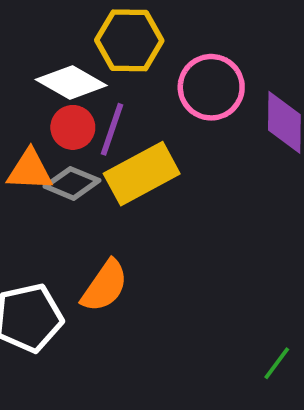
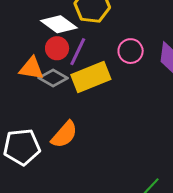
pink circle: (211, 87) -> (131, 51), moved, size x0.7

